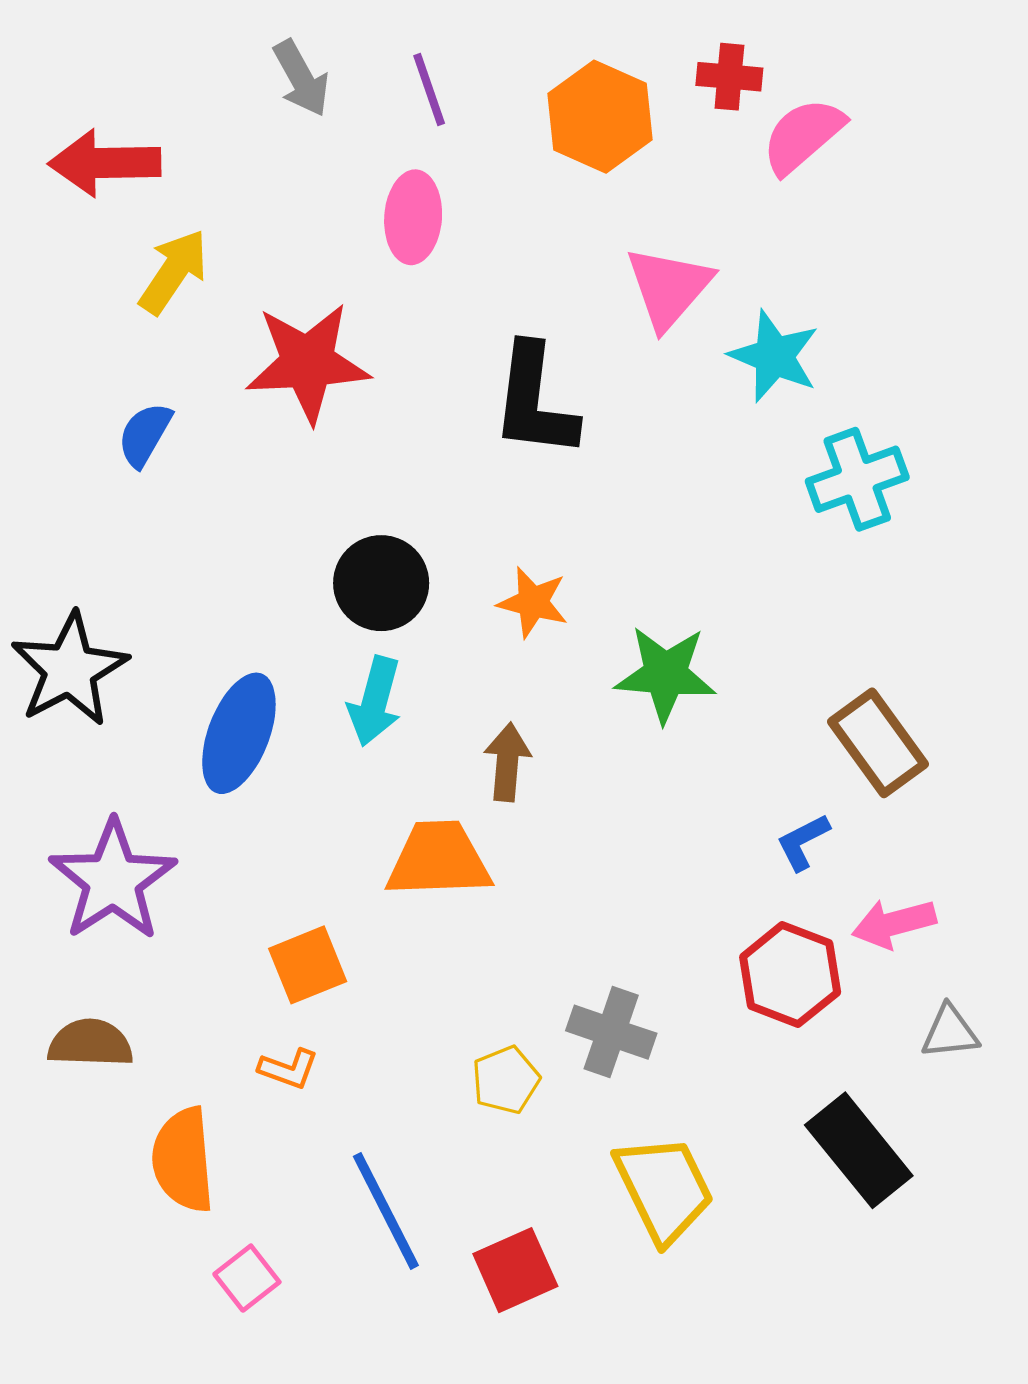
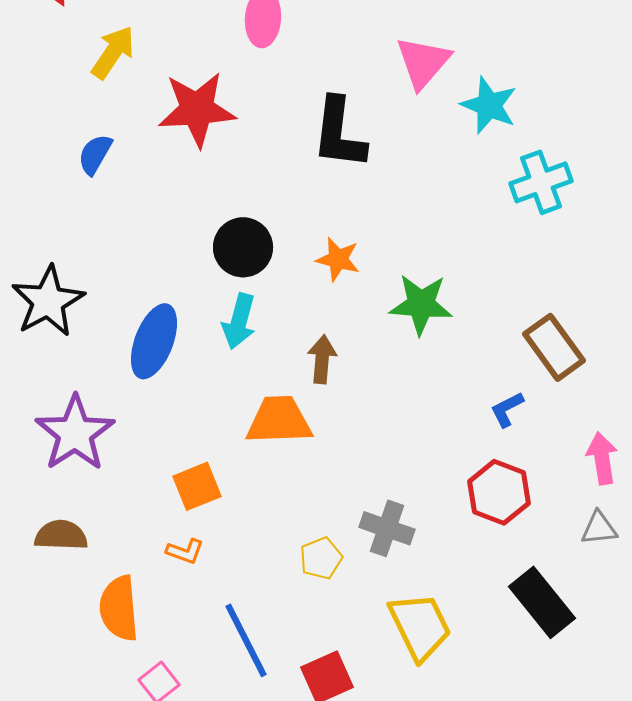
pink arrow: (894, 923) -> (602, 458), moved, turned 96

